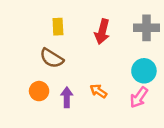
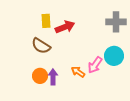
red arrow: (102, 32) -> (65, 27), moved, turned -126
orange circle: (39, 91) -> (40, 76), moved
pink arrow: (139, 97) -> (95, 65), moved

